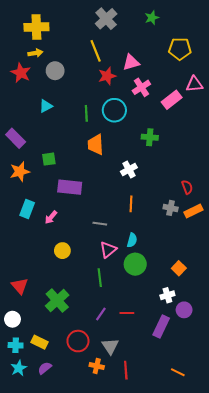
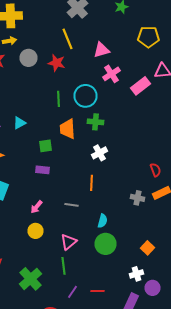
red star: (107, 76) -> (56, 63), moved, turned 30
cyan triangle: (46, 106) -> (20, 123), moved
green cross: (150, 137) -> (96, 122), moved
green square: (49, 159) -> (46, 146), moved
purple rectangle: (70, 187) -> (42, 170), size x0.6
orange line: (131, 204) -> (92, 183), moved
gray cross: (171, 208) -> (138, 198), moved
pink arrow: (51, 217) -> (36, 207), moved
pink triangle: (108, 250) -> (68, 242), moved
green line: (100, 278) -> (64, 266), moved

